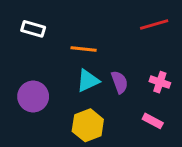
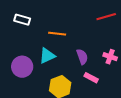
cyan triangle: (88, 81) -> (47, 56), moved
pink rectangle: (153, 121) -> (91, 78), moved

